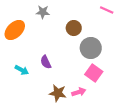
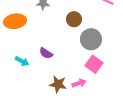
orange ellipse: (15, 30) -> (15, 21), turned 35
purple semicircle: (46, 62) -> (46, 53), turned -32

